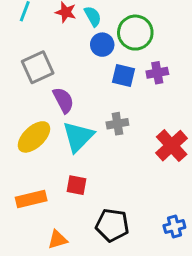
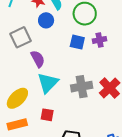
blue circle: (102, 45) -> (46, 20), moved
gray cross: (117, 124) -> (82, 87), moved, size x1.5
yellow ellipse: (34, 137) -> (17, 98), moved

